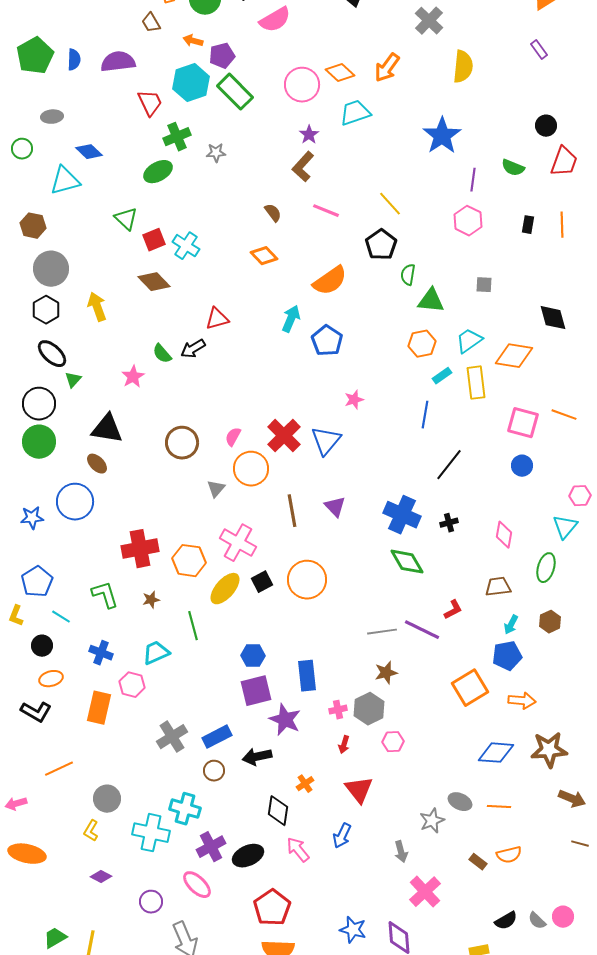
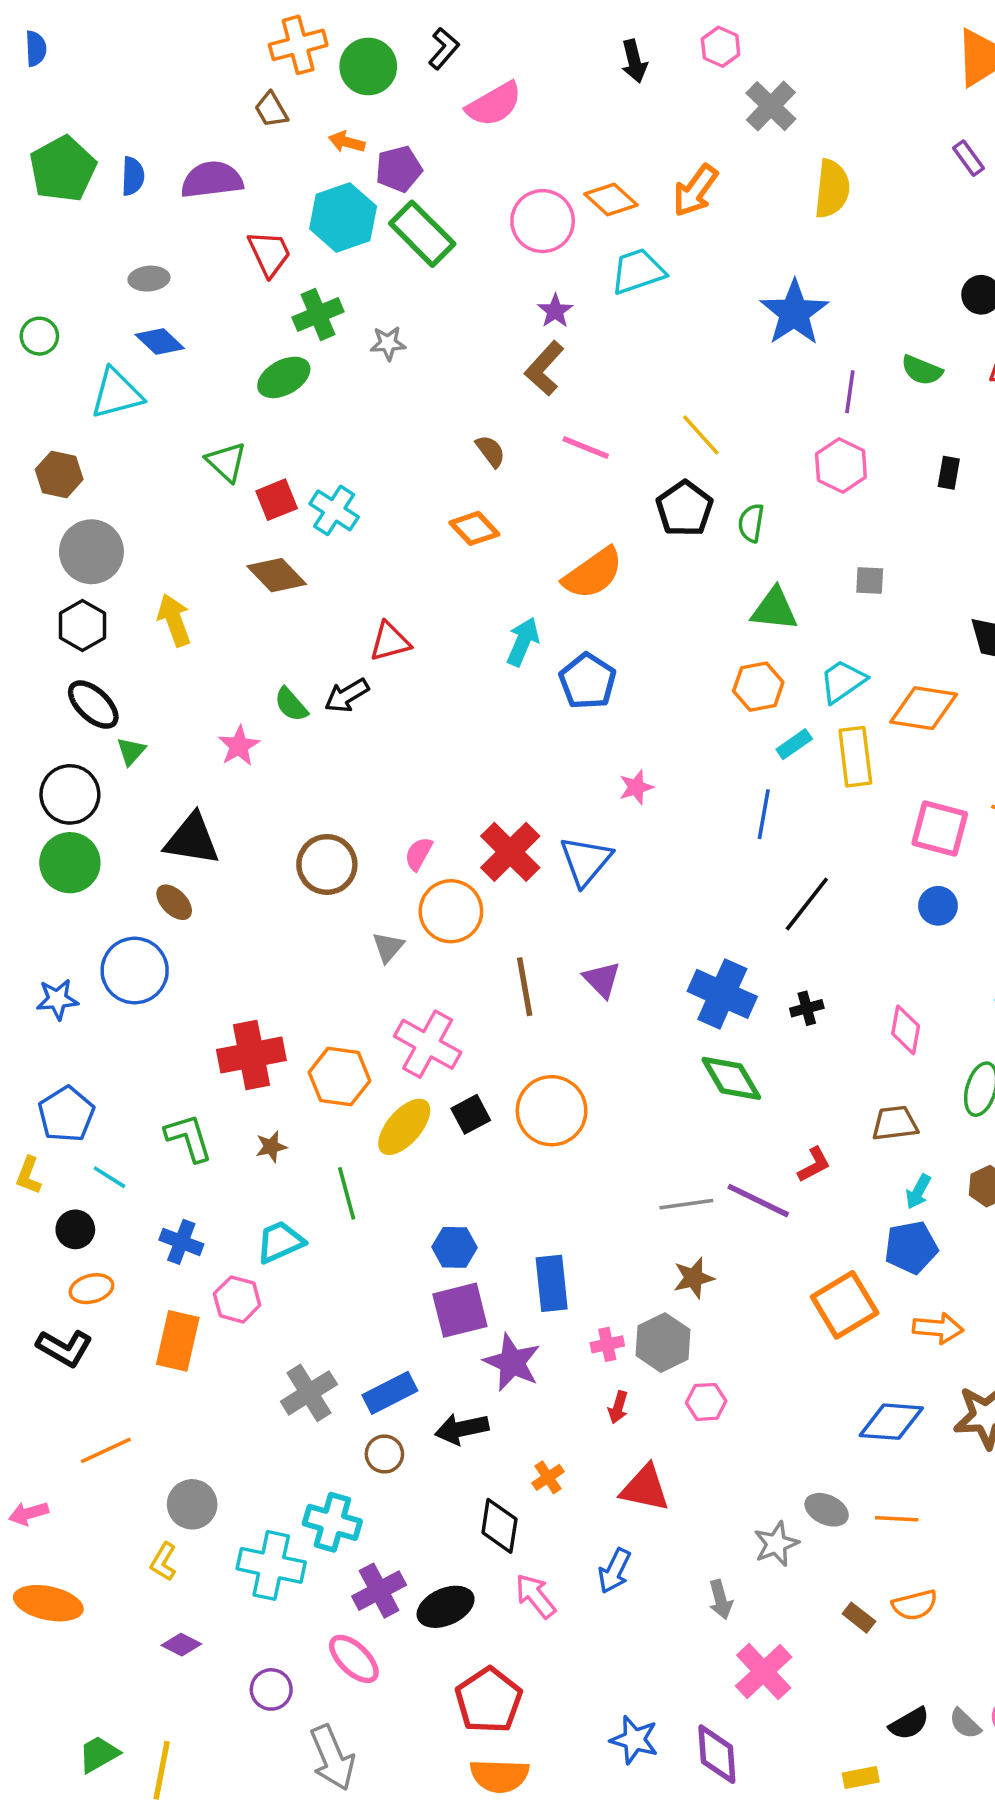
gray ellipse: (52, 117) -> (149, 279), moved
green semicircle: (408, 275) -> (751, 523), moved
red triangle: (359, 790) -> (645, 1488), turned -40

